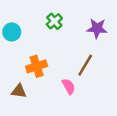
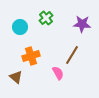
cyan circle: (12, 32) -> (20, 27), moved
brown triangle: (19, 91) -> (16, 77), turned 32

